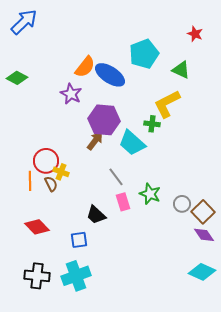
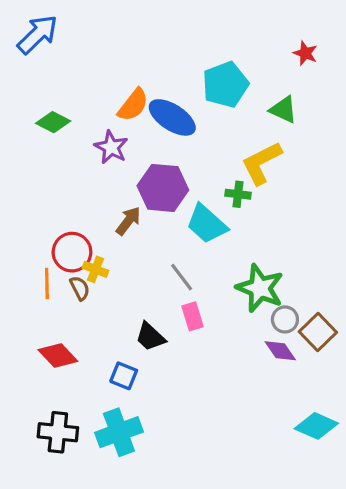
green diamond: (17, 78) -> (53, 122), moved
brown arrow: (95, 141) -> (128, 221), moved
green star: (150, 194) -> (260, 288), moved, size x1.4
purple diamond: (204, 235) -> (280, 351), moved
blue square: (79, 240) -> (124, 376), turned 30

